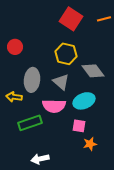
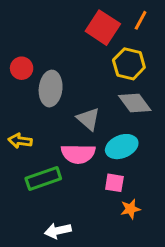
orange line: (104, 19) -> (141, 20), moved, turned -48
yellow hexagon: (66, 54) -> (129, 64), moved
gray ellipse: (32, 80) -> (51, 89), moved

